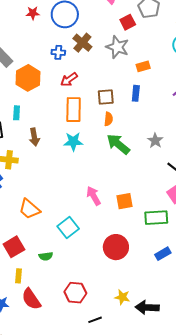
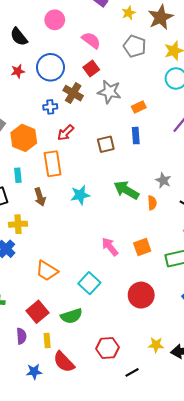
red square: (128, 22) -> (91, 68), moved
orange rectangle: (74, 110) -> (53, 164), moved
orange semicircle: (108, 119) -> (152, 203), moved
green semicircle: (46, 256) -> (71, 316), size x1.5

